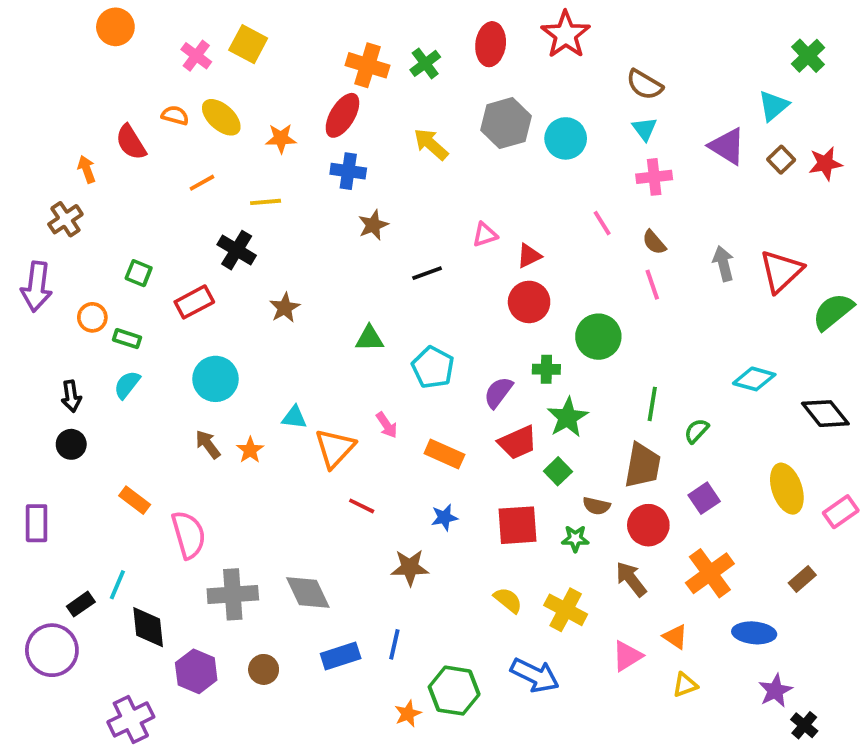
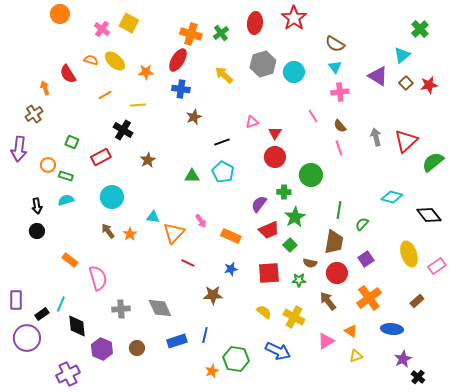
red triangle: (529, 256) -> (275, 133), turned -32
cyan pentagon: (433, 367) -> (223, 172), moved
cyan semicircle: (127, 385) -> (66, 200), turned 35
purple rectangle: (37, 523) -> (16, 300), moved
gray cross: (233, 594) -> (121, 309), size x0.7

